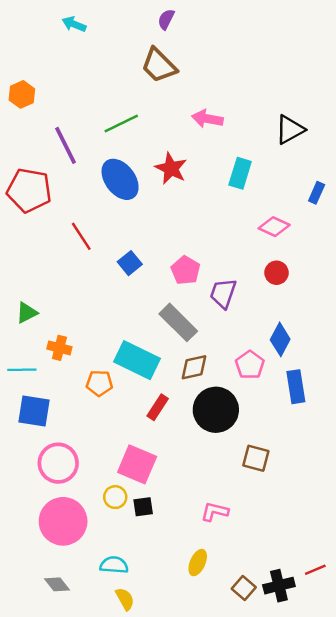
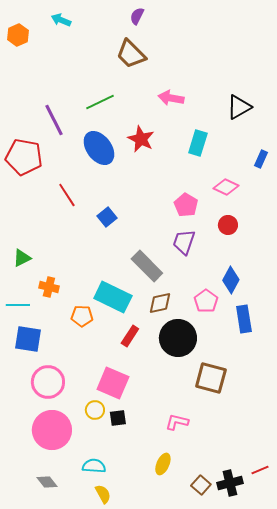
orange hexagon: (22, 94) -> (18, 35), moved
pink pentagon: (186, 270) -> (186, 205), moved
brown square: (256, 458) -> (211, 378), size x1.4

